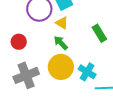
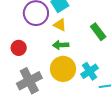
green arrow: (61, 43) -> (61, 45), turned -42
cyan cross: (87, 72) -> (90, 71), turned 30

